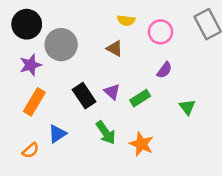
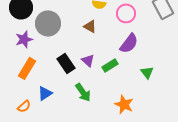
purple semicircle: (164, 70) -> (129, 43), size x1.5
orange star: (141, 144) -> (124, 104), moved

